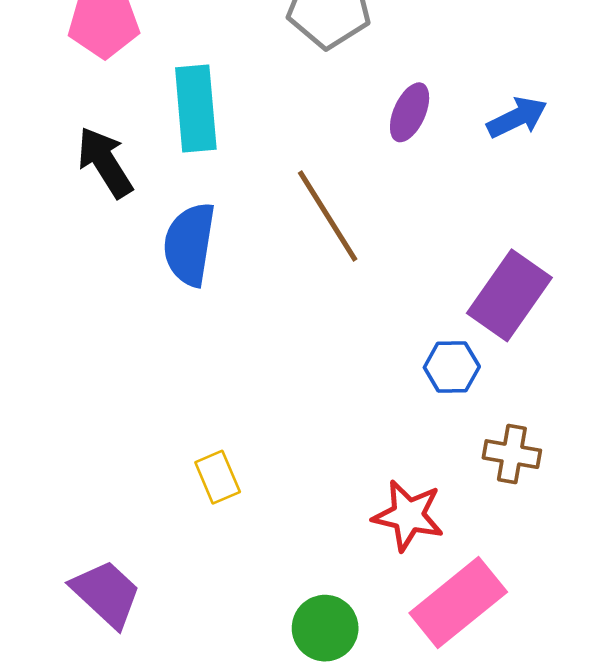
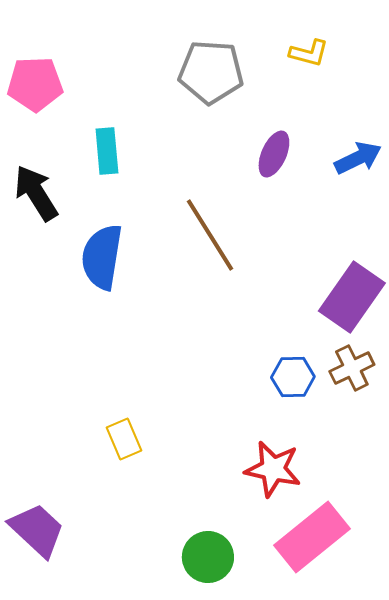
cyan rectangle: (196, 108) -> (107, 151), size x0.7
blue hexagon: (452, 367) -> (293, 377), moved
brown cross: (512, 454) -> (352, 368), moved, turned -36

